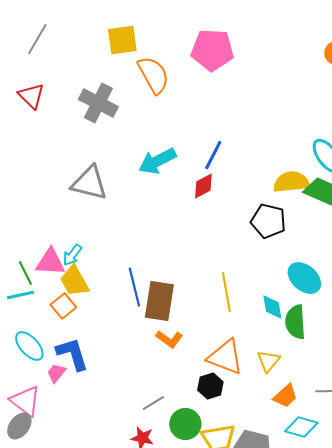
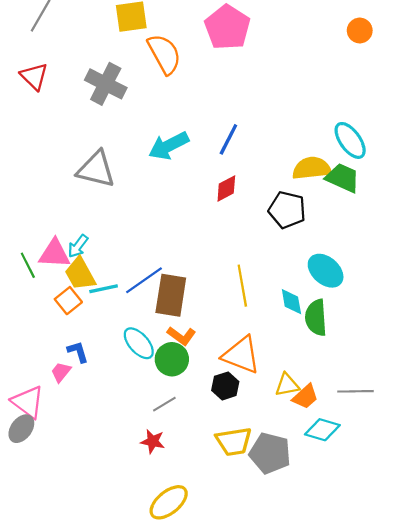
pink pentagon: (212, 50) -> (227, 27), turned 30
red diamond: (203, 186) -> (226, 188), moved
blue line: (134, 287) -> (144, 280), turned 69
cyan line: (20, 295) -> (104, 289), moved
cyan ellipse: (29, 346) -> (139, 343), moved
blue L-shape: (72, 354) -> (78, 352), size x0.6
yellow triangle: (268, 361) -> (287, 385), moved, turned 40
green circle: (185, 424) -> (172, 359), moved

